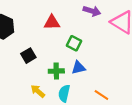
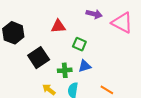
black square: (28, 56) -> (39, 58), size x1.5

